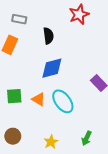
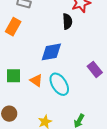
black semicircle: (48, 36) -> (67, 21), moved

